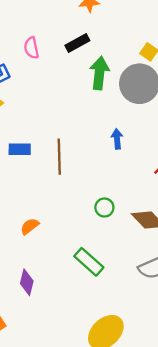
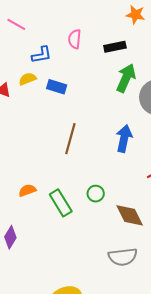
blue arrow: (117, 139) -> (124, 138), size x1.5
blue rectangle: (20, 149) -> (57, 87), moved
green rectangle: (89, 262) -> (61, 203), moved

